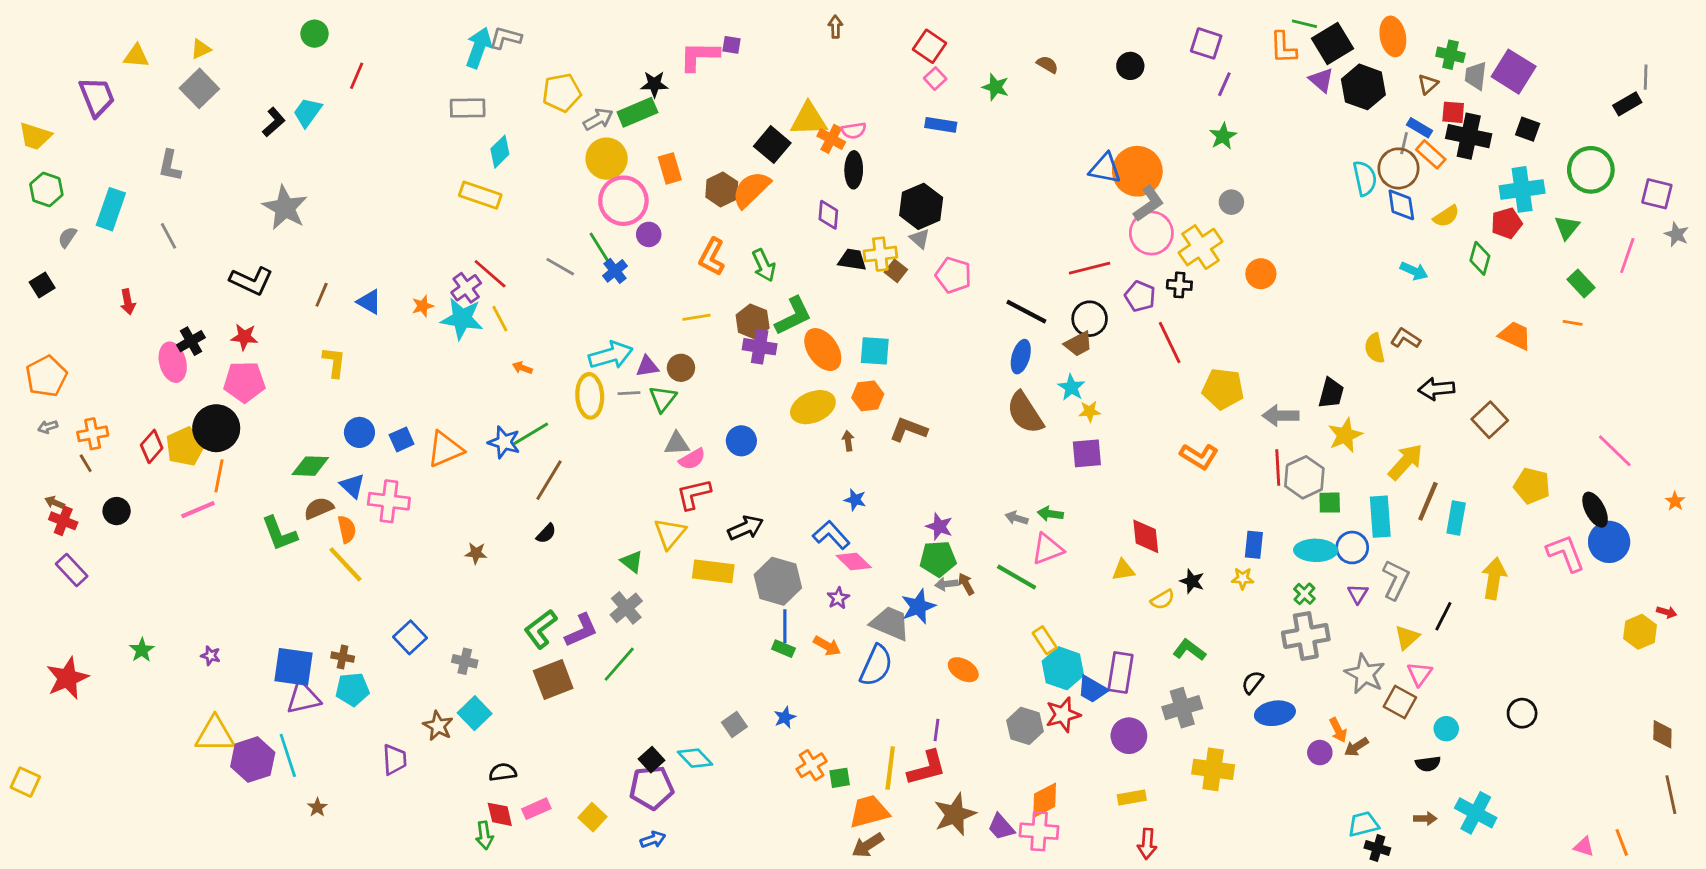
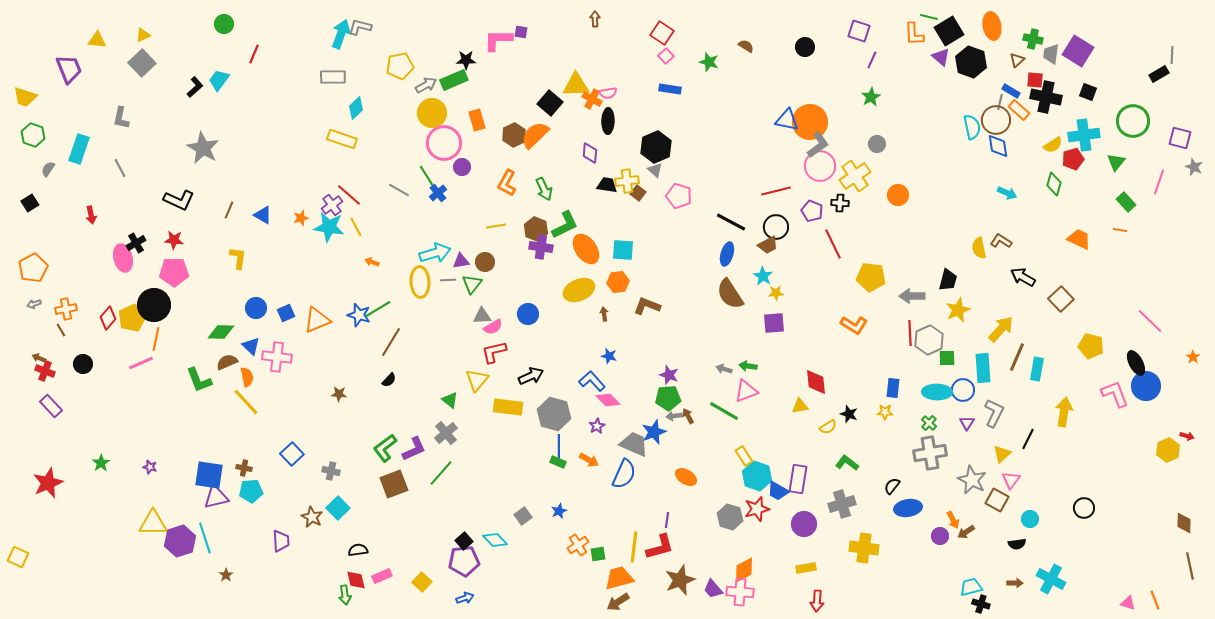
yellow semicircle: (1446, 216) -> (1053, 145), moved
black arrow: (1436, 389) -> (1023, 277), turned 35

